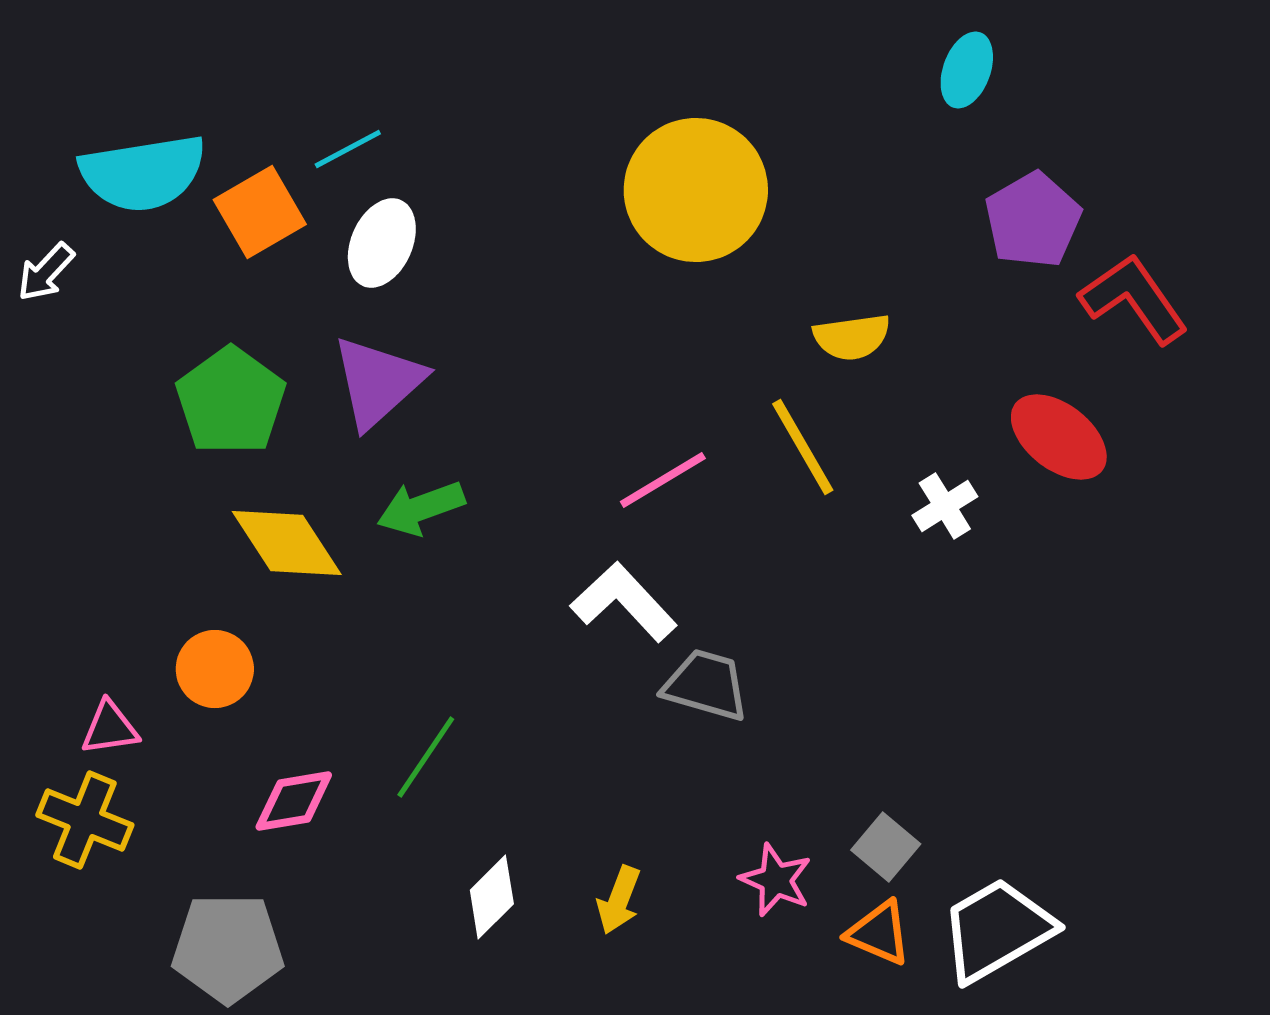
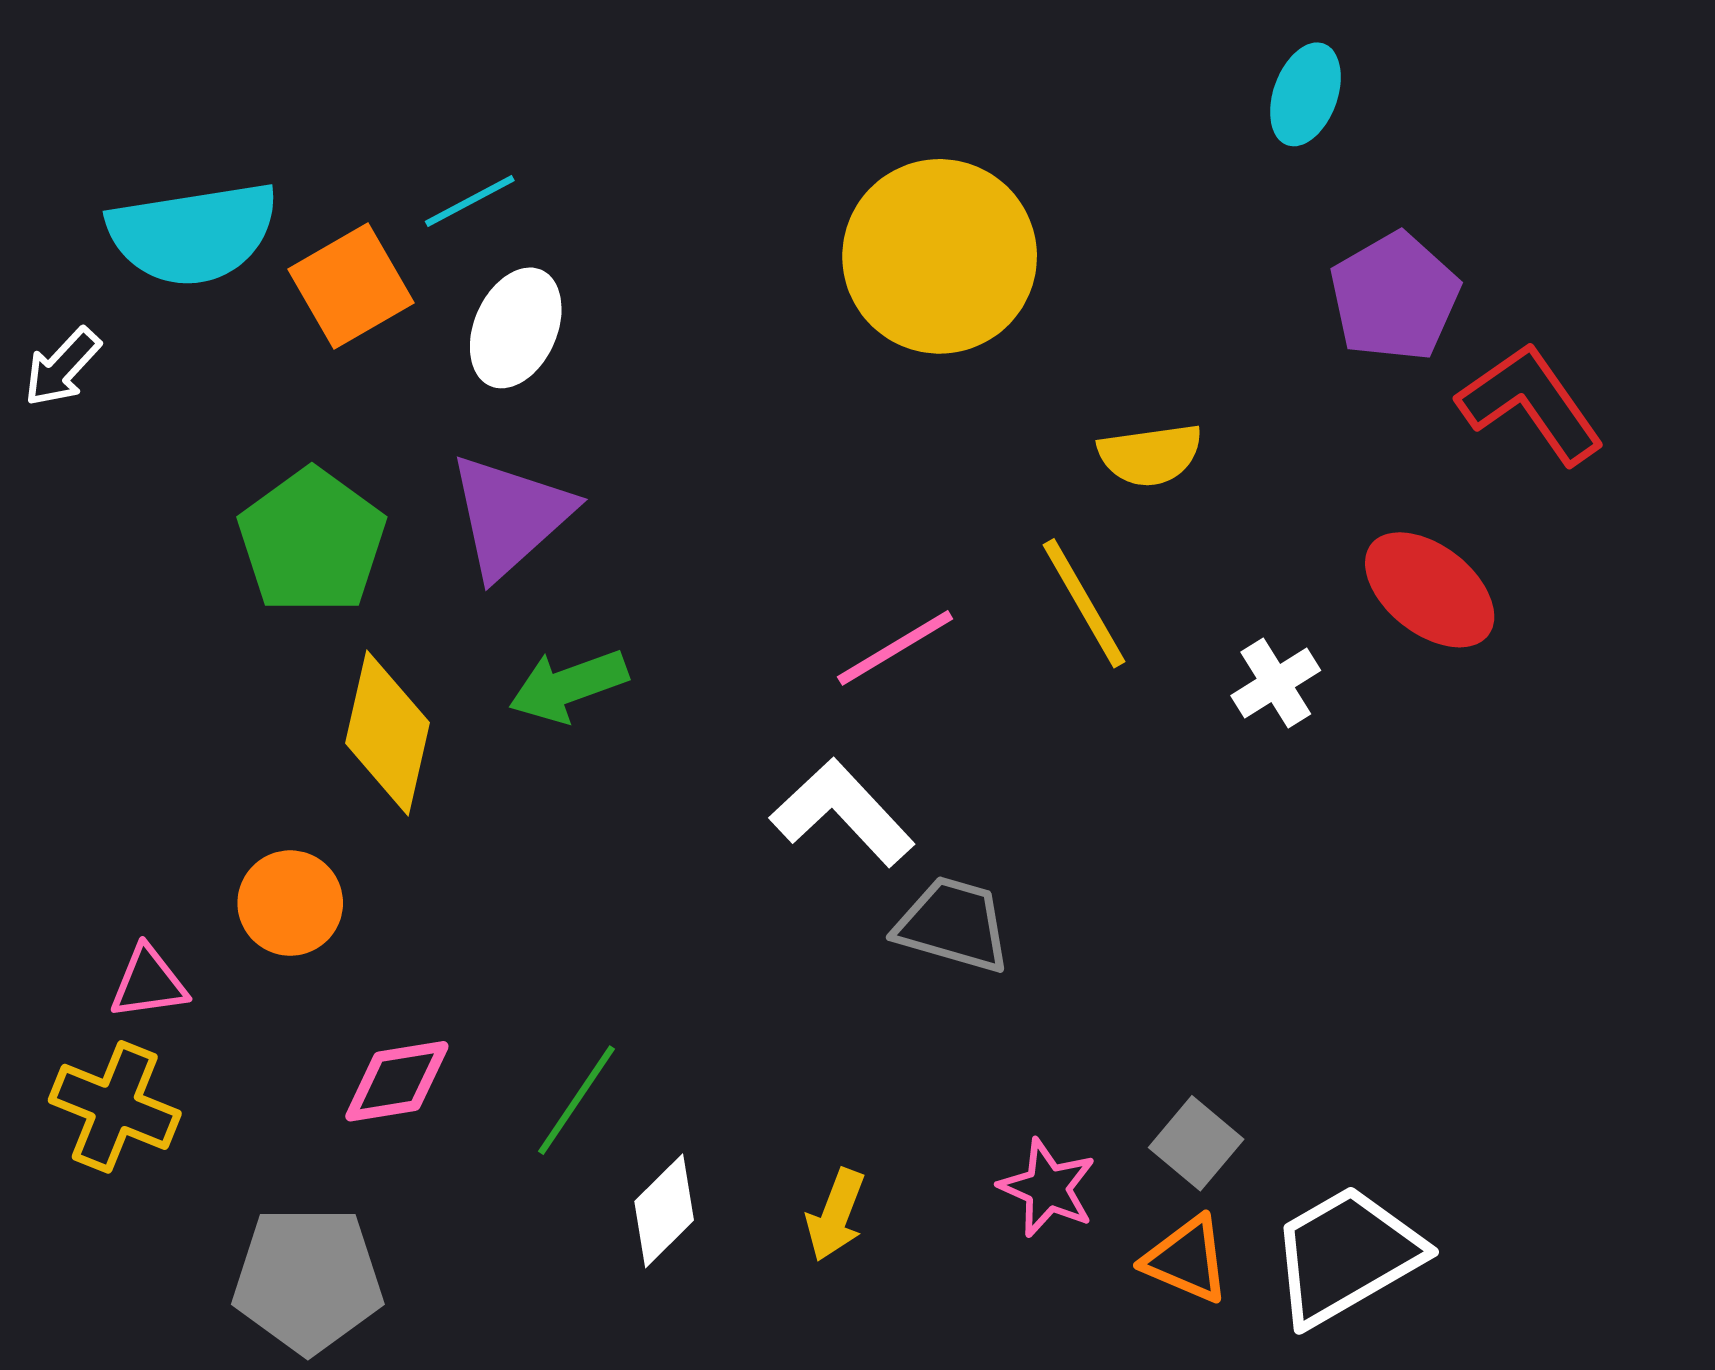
yellow diamond: (287, 543) -> (387, 733), turned 46
green line: (426, 757) -> (576, 1100), moved

